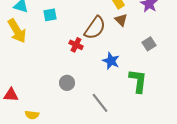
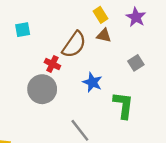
brown triangle: (121, 20) -> (104, 35), turned -32
gray circle: (67, 83) -> (42, 89), moved, size x1.6

